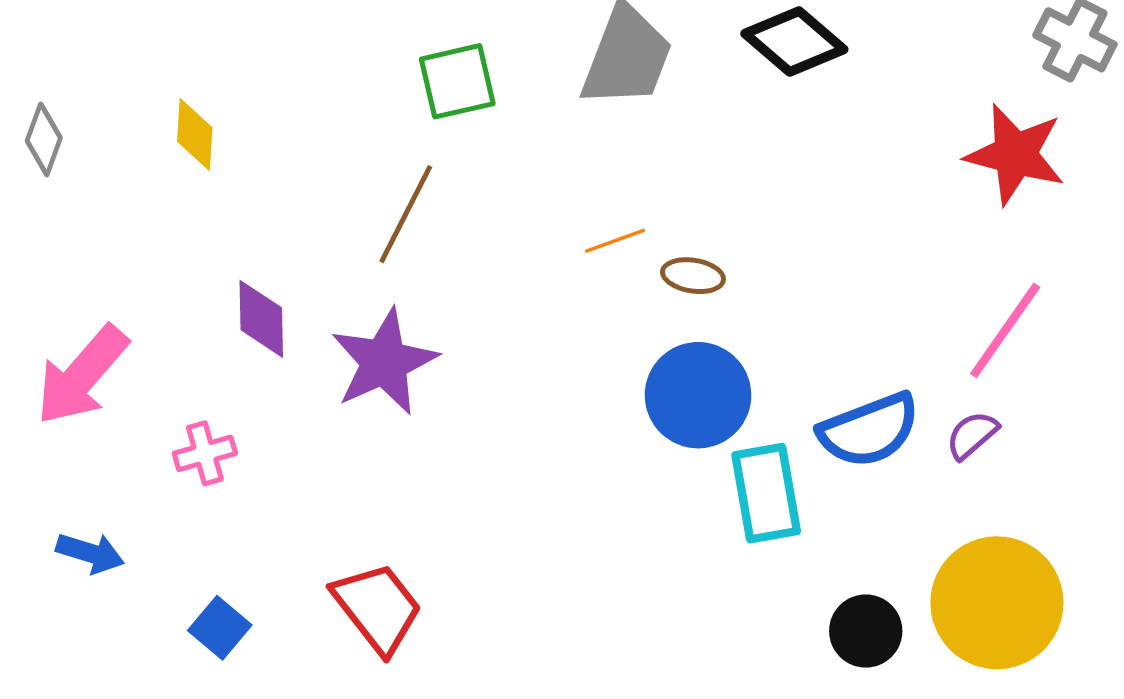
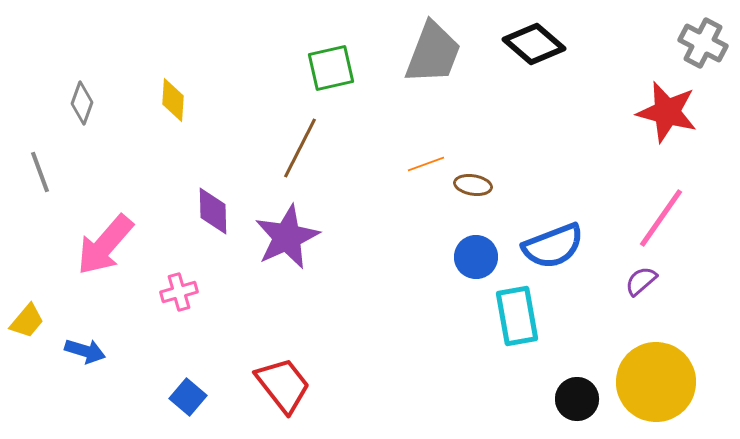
blue circle: (698, 395) -> (476, 257), size x0.7
blue semicircle: (869, 430) -> (553, 246), moved
blue arrow: (90, 553) -> (85, 351), moved

